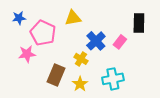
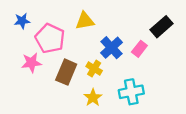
black rectangle: (139, 23) -> (161, 27), turned 48
brown rectangle: (56, 75) -> (66, 72), moved

